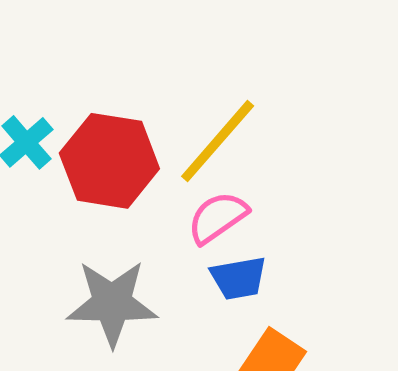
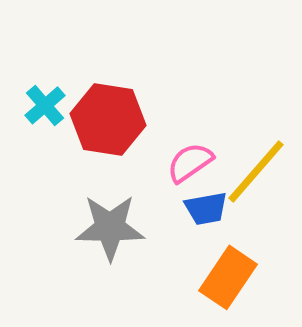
yellow line: (218, 141) -> (256, 171), moved

